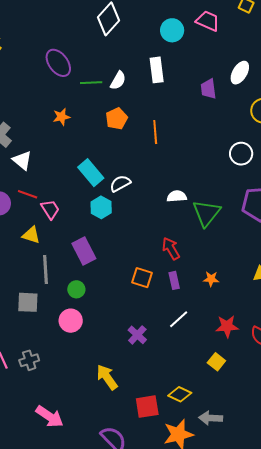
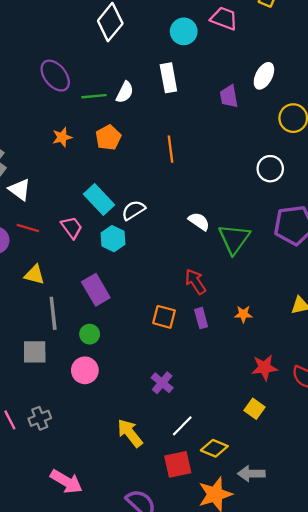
orange pentagon: (117, 119) -> (108, 138), moved
white semicircle: (177, 196) -> (199, 221), turned 42
pink trapezoid: (50, 209) -> (72, 227), moved
white line: (179, 319) -> (182, 426), moved

